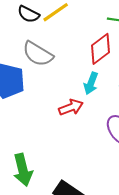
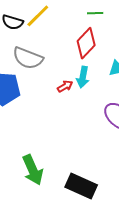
red arrow: (71, 107) -> (65, 86), moved, size x0.7

